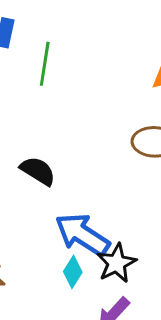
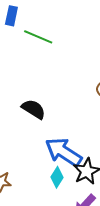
green line: (45, 64) -> (38, 37), turned -76

